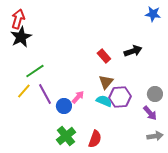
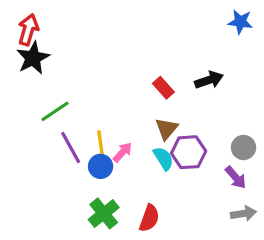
yellow line: (24, 91) -> (101, 143), moved, turned -49
cyan semicircle: (104, 101) -> (163, 158), turned 35

